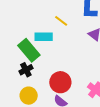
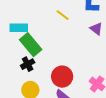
cyan rectangle: (44, 37) -> (19, 28), moved

